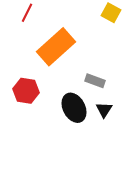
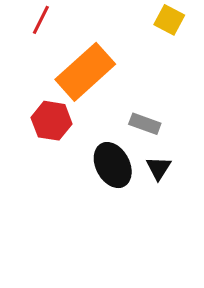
red hexagon: (26, 91) -> (52, 121), moved

